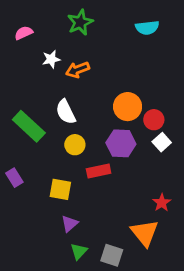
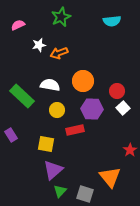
orange circle: (128, 107) -> (83, 81), moved
white semicircle: (66, 112) -> (50, 85), turned 126
red star: (162, 203) -> (130, 150), moved
purple triangle: (70, 224) -> (53, 170), size x1.5

